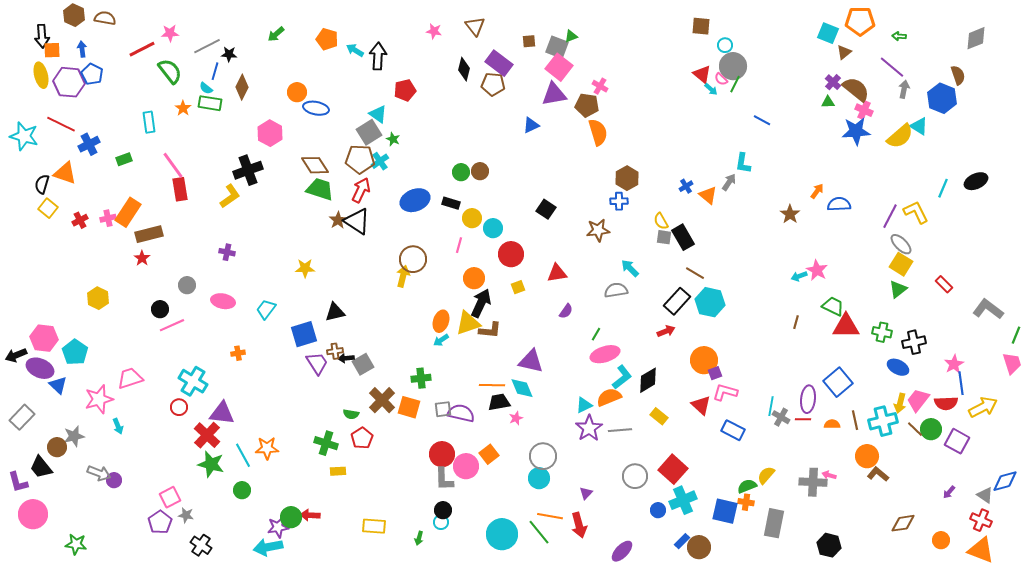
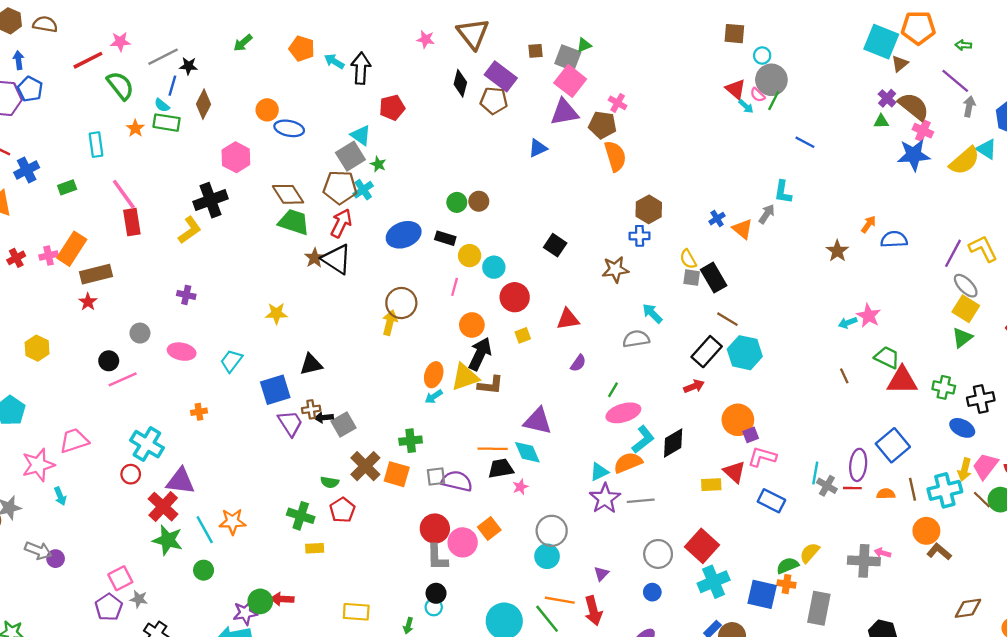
brown triangle: (475, 26) -> (473, 34), size x1.4
cyan square: (828, 33) -> (881, 42), size x1.4
brown line: (796, 322) -> (844, 376), turned -40
yellow rectangle: (659, 416) -> (711, 485), moved, turned -42
blue circle: (658, 510) -> (652, 592), moved

